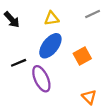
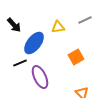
yellow triangle: (52, 18) -> (58, 27), moved
blue ellipse: (50, 46) -> (34, 43), moved

